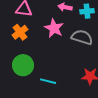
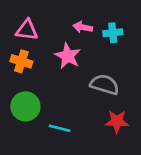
orange cross: (20, 32) -> (21, 61), turned -35
gray semicircle: (82, 37) -> (105, 85), moved

